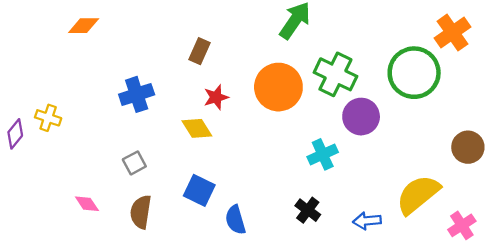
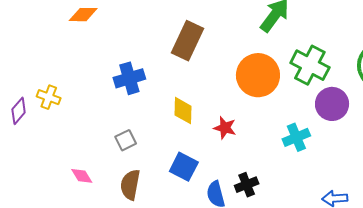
brown rectangle: (199, 51) -> (187, 41), size x1.6
red star: (216, 97) -> (225, 128), moved, turned 30
yellow diamond: (197, 128) -> (183, 111), turned 32
black cross: (308, 210) -> (247, 185), moved, turned 30

